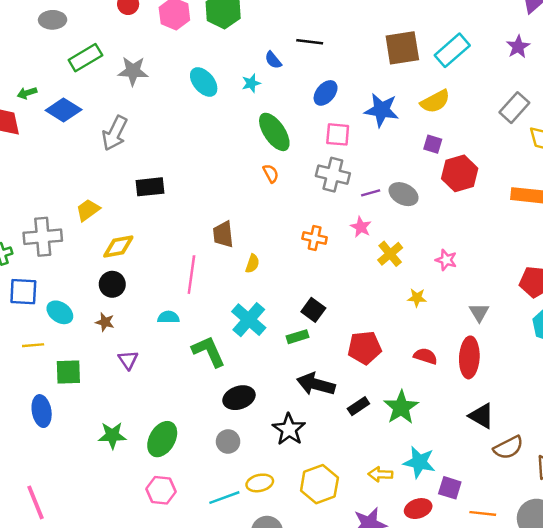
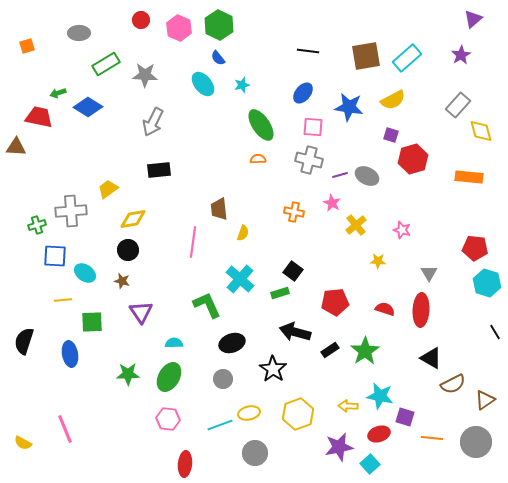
black line: (310, 42) -> (308, 51), moved
blue semicircle: (273, 60) -> (218, 58), moved
gray arrow: (115, 133) -> (153, 122), moved
orange semicircle: (271, 173) -> (258, 159), turned -63
cyan semicircle: (168, 317) -> (174, 343), moved
purple triangle: (128, 360) -> (141, 312), size x1.4

